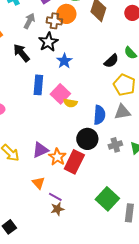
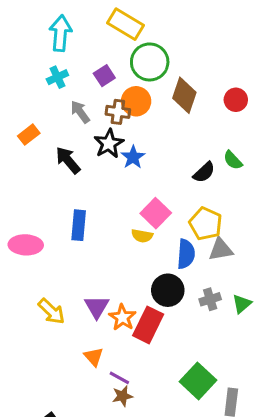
gray arrow: (29, 21) -> (80, 112), turned -63
blue star: (64, 61) -> (133, 157), moved
blue rectangle: (38, 85) -> (79, 225), moved
yellow pentagon: (124, 85) -> (206, 224), moved
pink square: (60, 94) -> (156, 213), moved
purple triangle: (40, 150) -> (97, 307), turned -36

